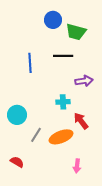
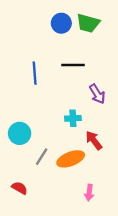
green trapezoid: (76, 32) -> (88, 23), moved
purple arrow: (84, 81) -> (97, 94), turned 66

